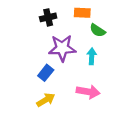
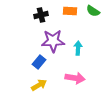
green semicircle: (98, 30) -> (93, 11), moved

